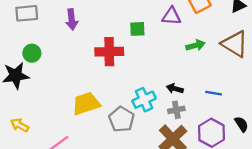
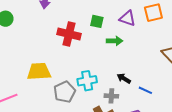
green arrow: (196, 45) -> (115, 41), moved
black arrow: (175, 89) -> (124, 78), moved

